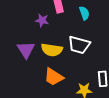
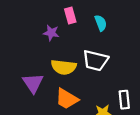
purple triangle: (26, 50) -> (33, 83), moved

